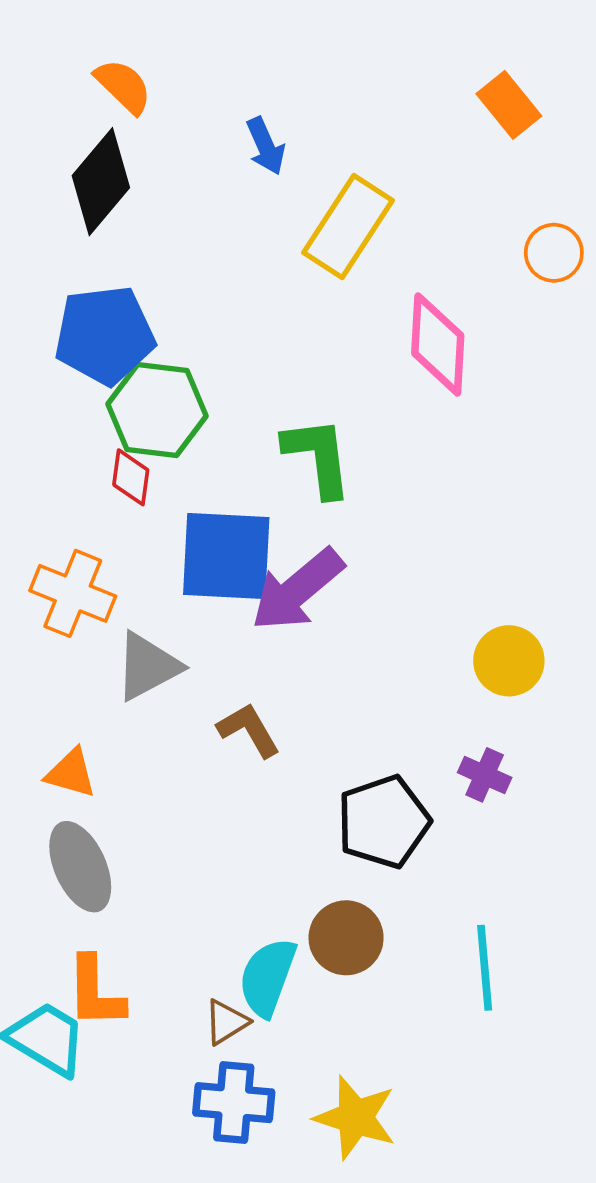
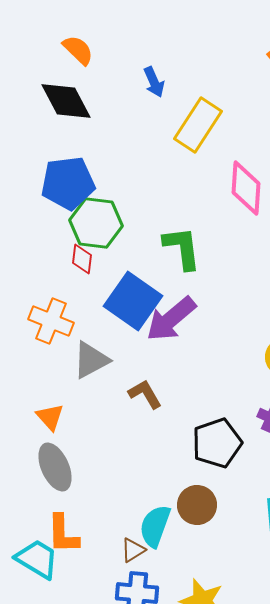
black diamond: (101, 182) -> (66, 101), turned -68
blue square: (226, 556) -> (133, 301), turned 32
orange triangle: (71, 773) -> (50, 417), turned 32

